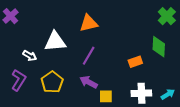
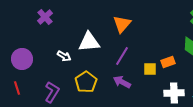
orange triangle: (89, 23) -> (122, 24), turned -36
purple L-shape: (19, 80) -> (52, 92), moved
yellow square: (106, 96) -> (150, 69), moved

